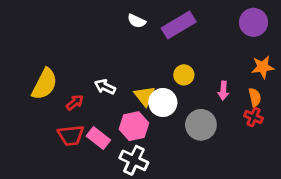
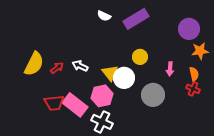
purple circle: (254, 22) -> (189, 29), moved
red arrow: (75, 102) -> (57, 68), moved
pink rectangle: (98, 138) -> (75, 105), size x1.4

